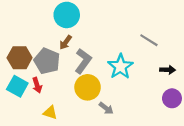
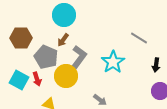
brown hexagon: (20, 58) -> (21, 38), moved
black arrow: (168, 70) -> (156, 65), turned 96
yellow circle: (88, 87) -> (66, 76), moved

